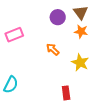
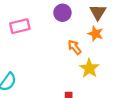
purple circle: (58, 17) -> (62, 13), moved
orange arrow: (53, 49) -> (75, 47), moved

